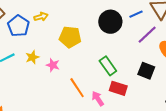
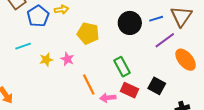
yellow star: (32, 57) -> (46, 60), moved
black square: (146, 71) -> (157, 86), moved
pink arrow: (98, 99) -> (108, 98), turned -70

